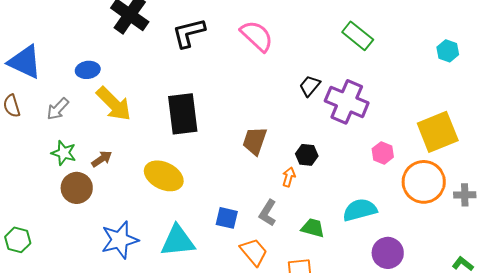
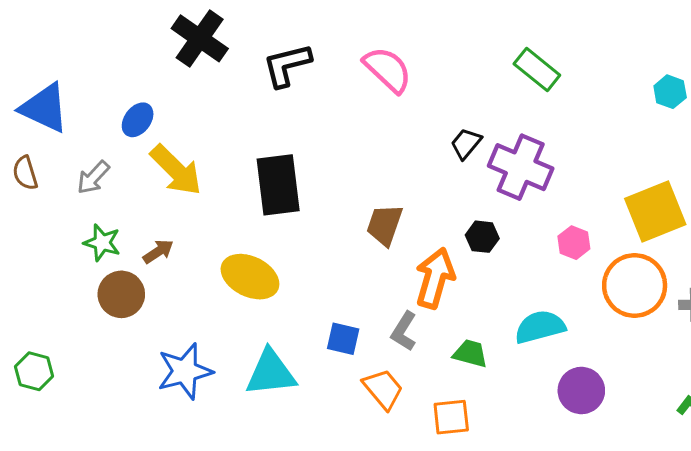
blue ellipse: (88, 70) -> (138, 120), turned -45
black hexagon: (307, 155) -> (482, 237), moved
orange arrow: (289, 177) -> (435, 278), size x2.0

